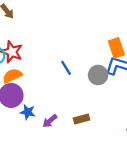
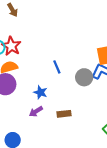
blue star: (28, 112) -> (40, 92), moved

